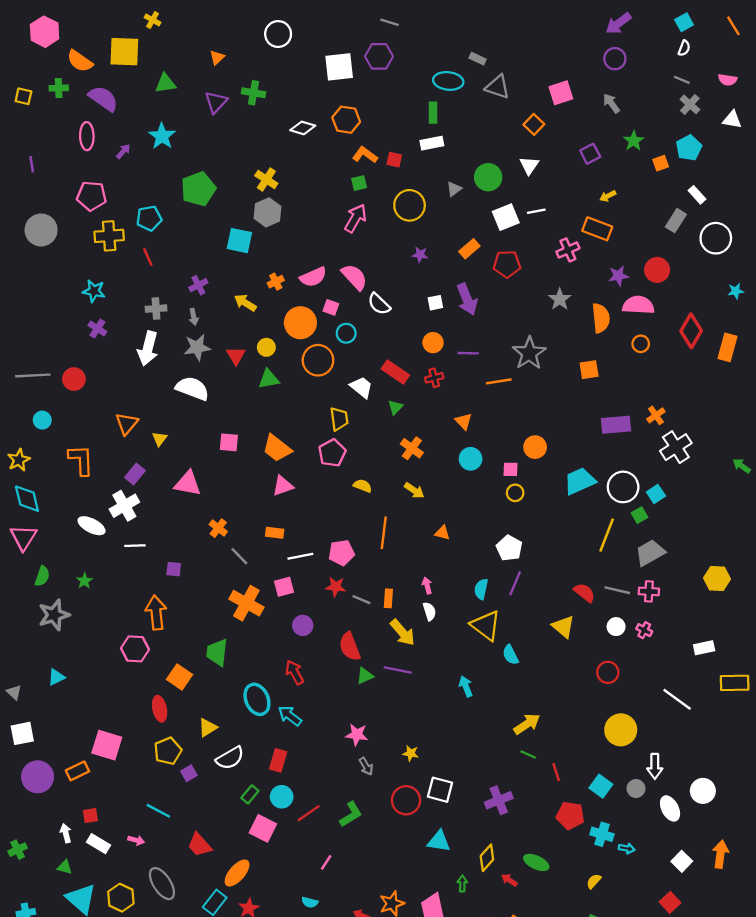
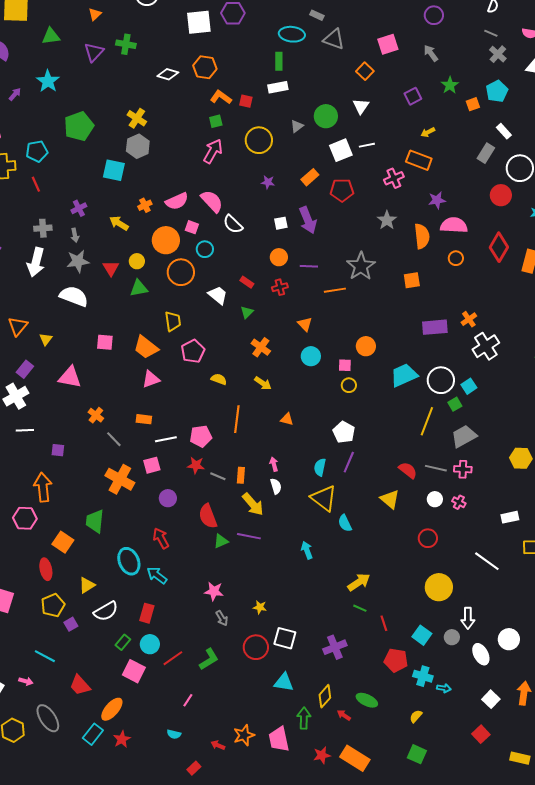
red circle: (657, 270) -> (501, 195), moved
red rectangle: (395, 372) -> (247, 282), size x0.6
yellow trapezoid: (339, 419) -> (173, 321), moved
green arrow: (462, 884) -> (304, 718), size x1.5

